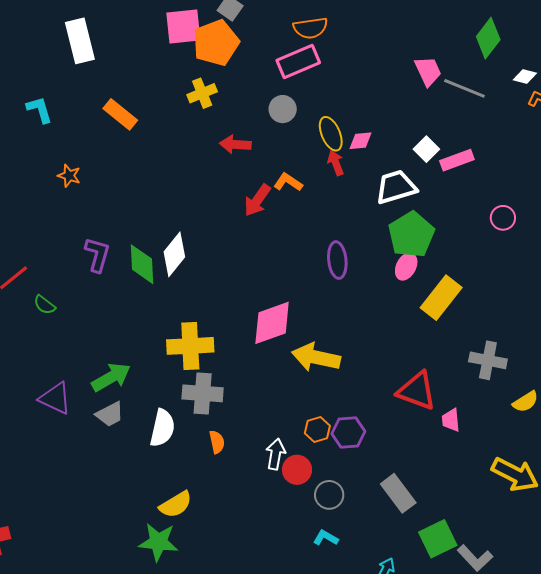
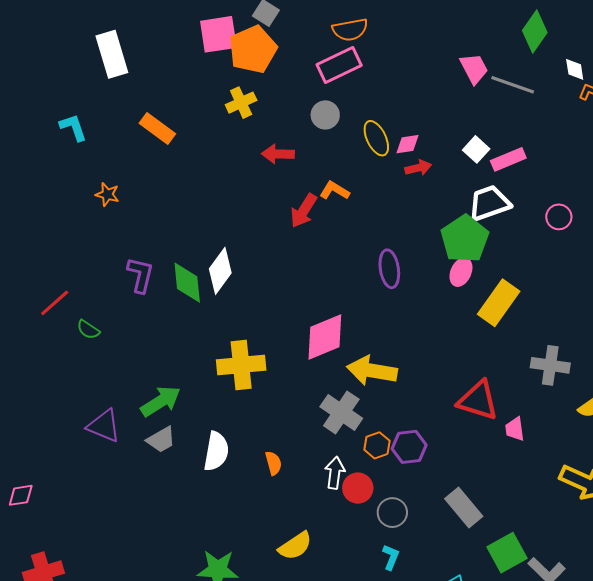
white diamond: (525, 76) -> (575, 69), turned 70
red arrow: (336, 163) -> (418, 168), moved, turned 100
white trapezoid: (396, 187) -> (489, 203), moved
gray cross: (203, 393) -> (341, 413), moved, turned 33
yellow semicircle: (176, 505) -> (295, 546), moved
cyan L-shape: (326, 538) -> (391, 557), turned 85

